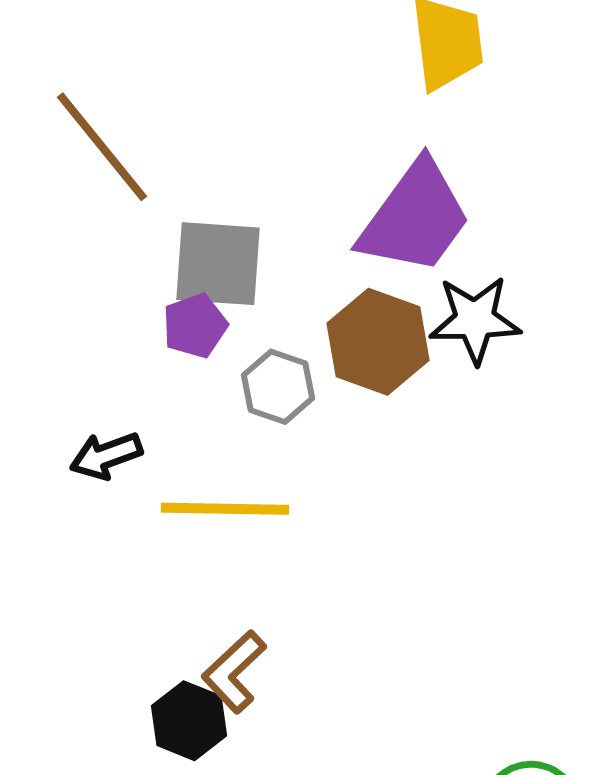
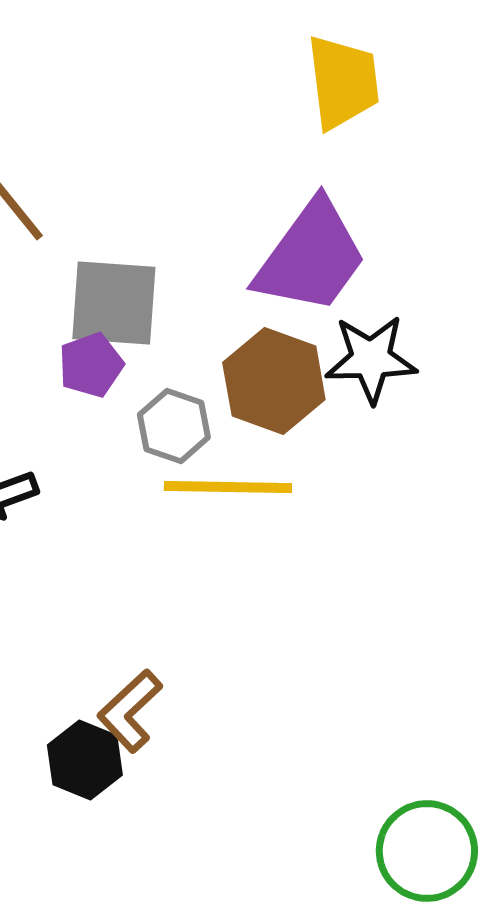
yellow line: (225, 509) -> (228, 487), moved

